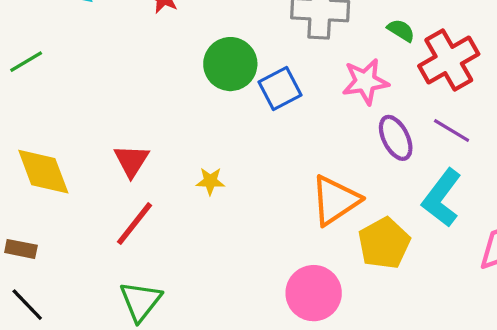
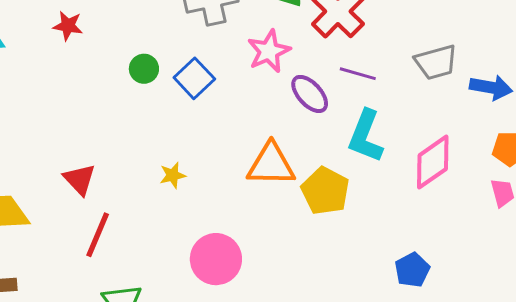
green circle: (230, 64) -> (144, 69), size x0.6
yellow star: (210, 181) -> (173, 175), moved
orange triangle: (335, 200) -> (271, 165), turned 50
pink circle: (314, 293) -> (216, 259), moved

